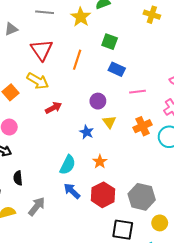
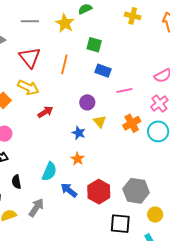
orange star: (100, 162) -> (78, 159), moved
cyan semicircle: (68, 165) -> (49, 172), moved

